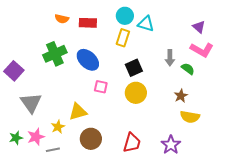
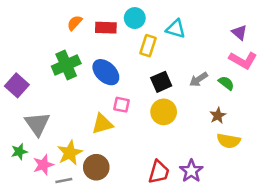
cyan circle: (125, 16) -> (135, 18), moved
orange semicircle: (62, 19) -> (75, 23), turned 120
gray arrow: (170, 58) -> (199, 79), moved, turned 56
yellow triangle: (78, 112) -> (102, 124), moved
yellow star: (58, 127) -> (70, 153), size x1.5
green star: (16, 138) -> (19, 152), moved
brown circle: (91, 139) -> (96, 167), moved
purple star: (171, 145) -> (191, 171), moved

